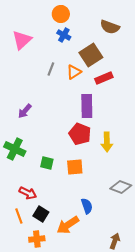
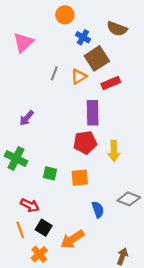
blue cross: (64, 35) -> (83, 37), moved
red pentagon: (80, 134) -> (85, 143), turned -30
blue semicircle: (87, 206) -> (98, 210), moved
orange cross: (37, 239) -> (39, 254), turned -35

